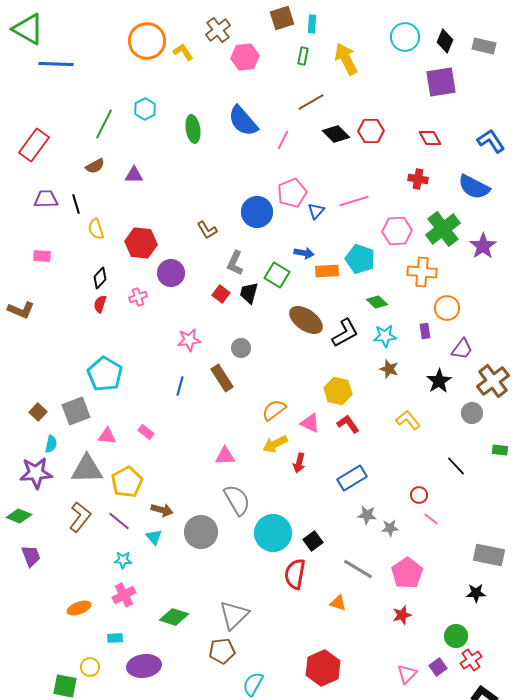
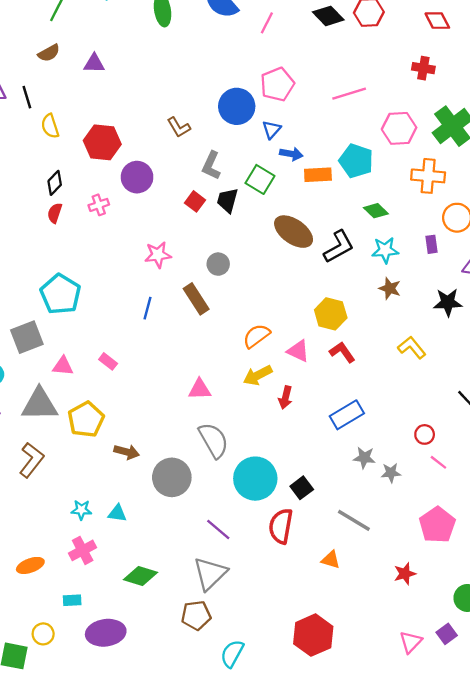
blue triangle: (316, 211) -> (272, 130), moved
black star: (439, 381) -> (448, 302), turned 30
purple line: (119, 521) -> (218, 530), moved
cyan triangle: (154, 537) -> (117, 513), moved, turned -42
pink pentagon: (407, 573) -> (437, 525), moved

